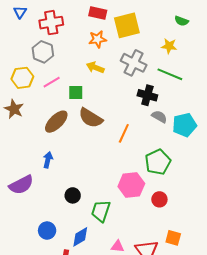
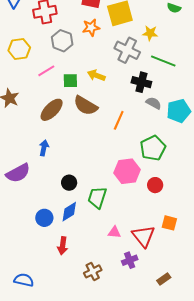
yellow star: (169, 46) -> (150, 33), moved
gray hexagon: (43, 52) -> (62, 41), moved
yellow arrow: (95, 67) -> (96, 75), moved
yellow hexagon: (22, 78) -> (19, 49), moved
blue diamond: (80, 237) -> (69, 212), moved

